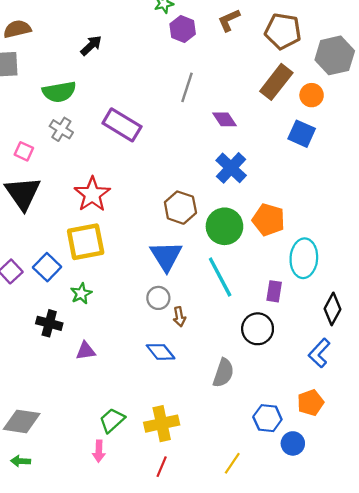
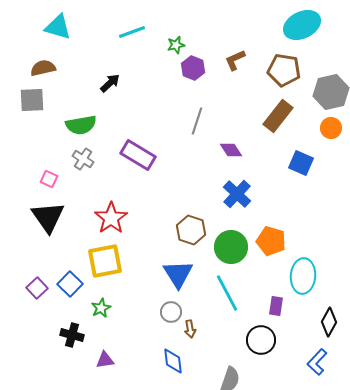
orange circle: (312, 95) -> (331, 128), moved
blue diamond: (161, 352) -> (173, 361), turned 32

